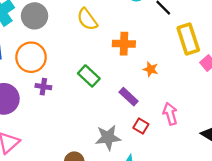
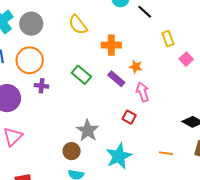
yellow rectangle: (188, 39) -> (168, 39), size x0.6
purple rectangle: (129, 97) -> (116, 79), moved
pink arrow: (170, 114) -> (143, 92), moved
gray star: (108, 138) -> (88, 130), moved, turned -30

